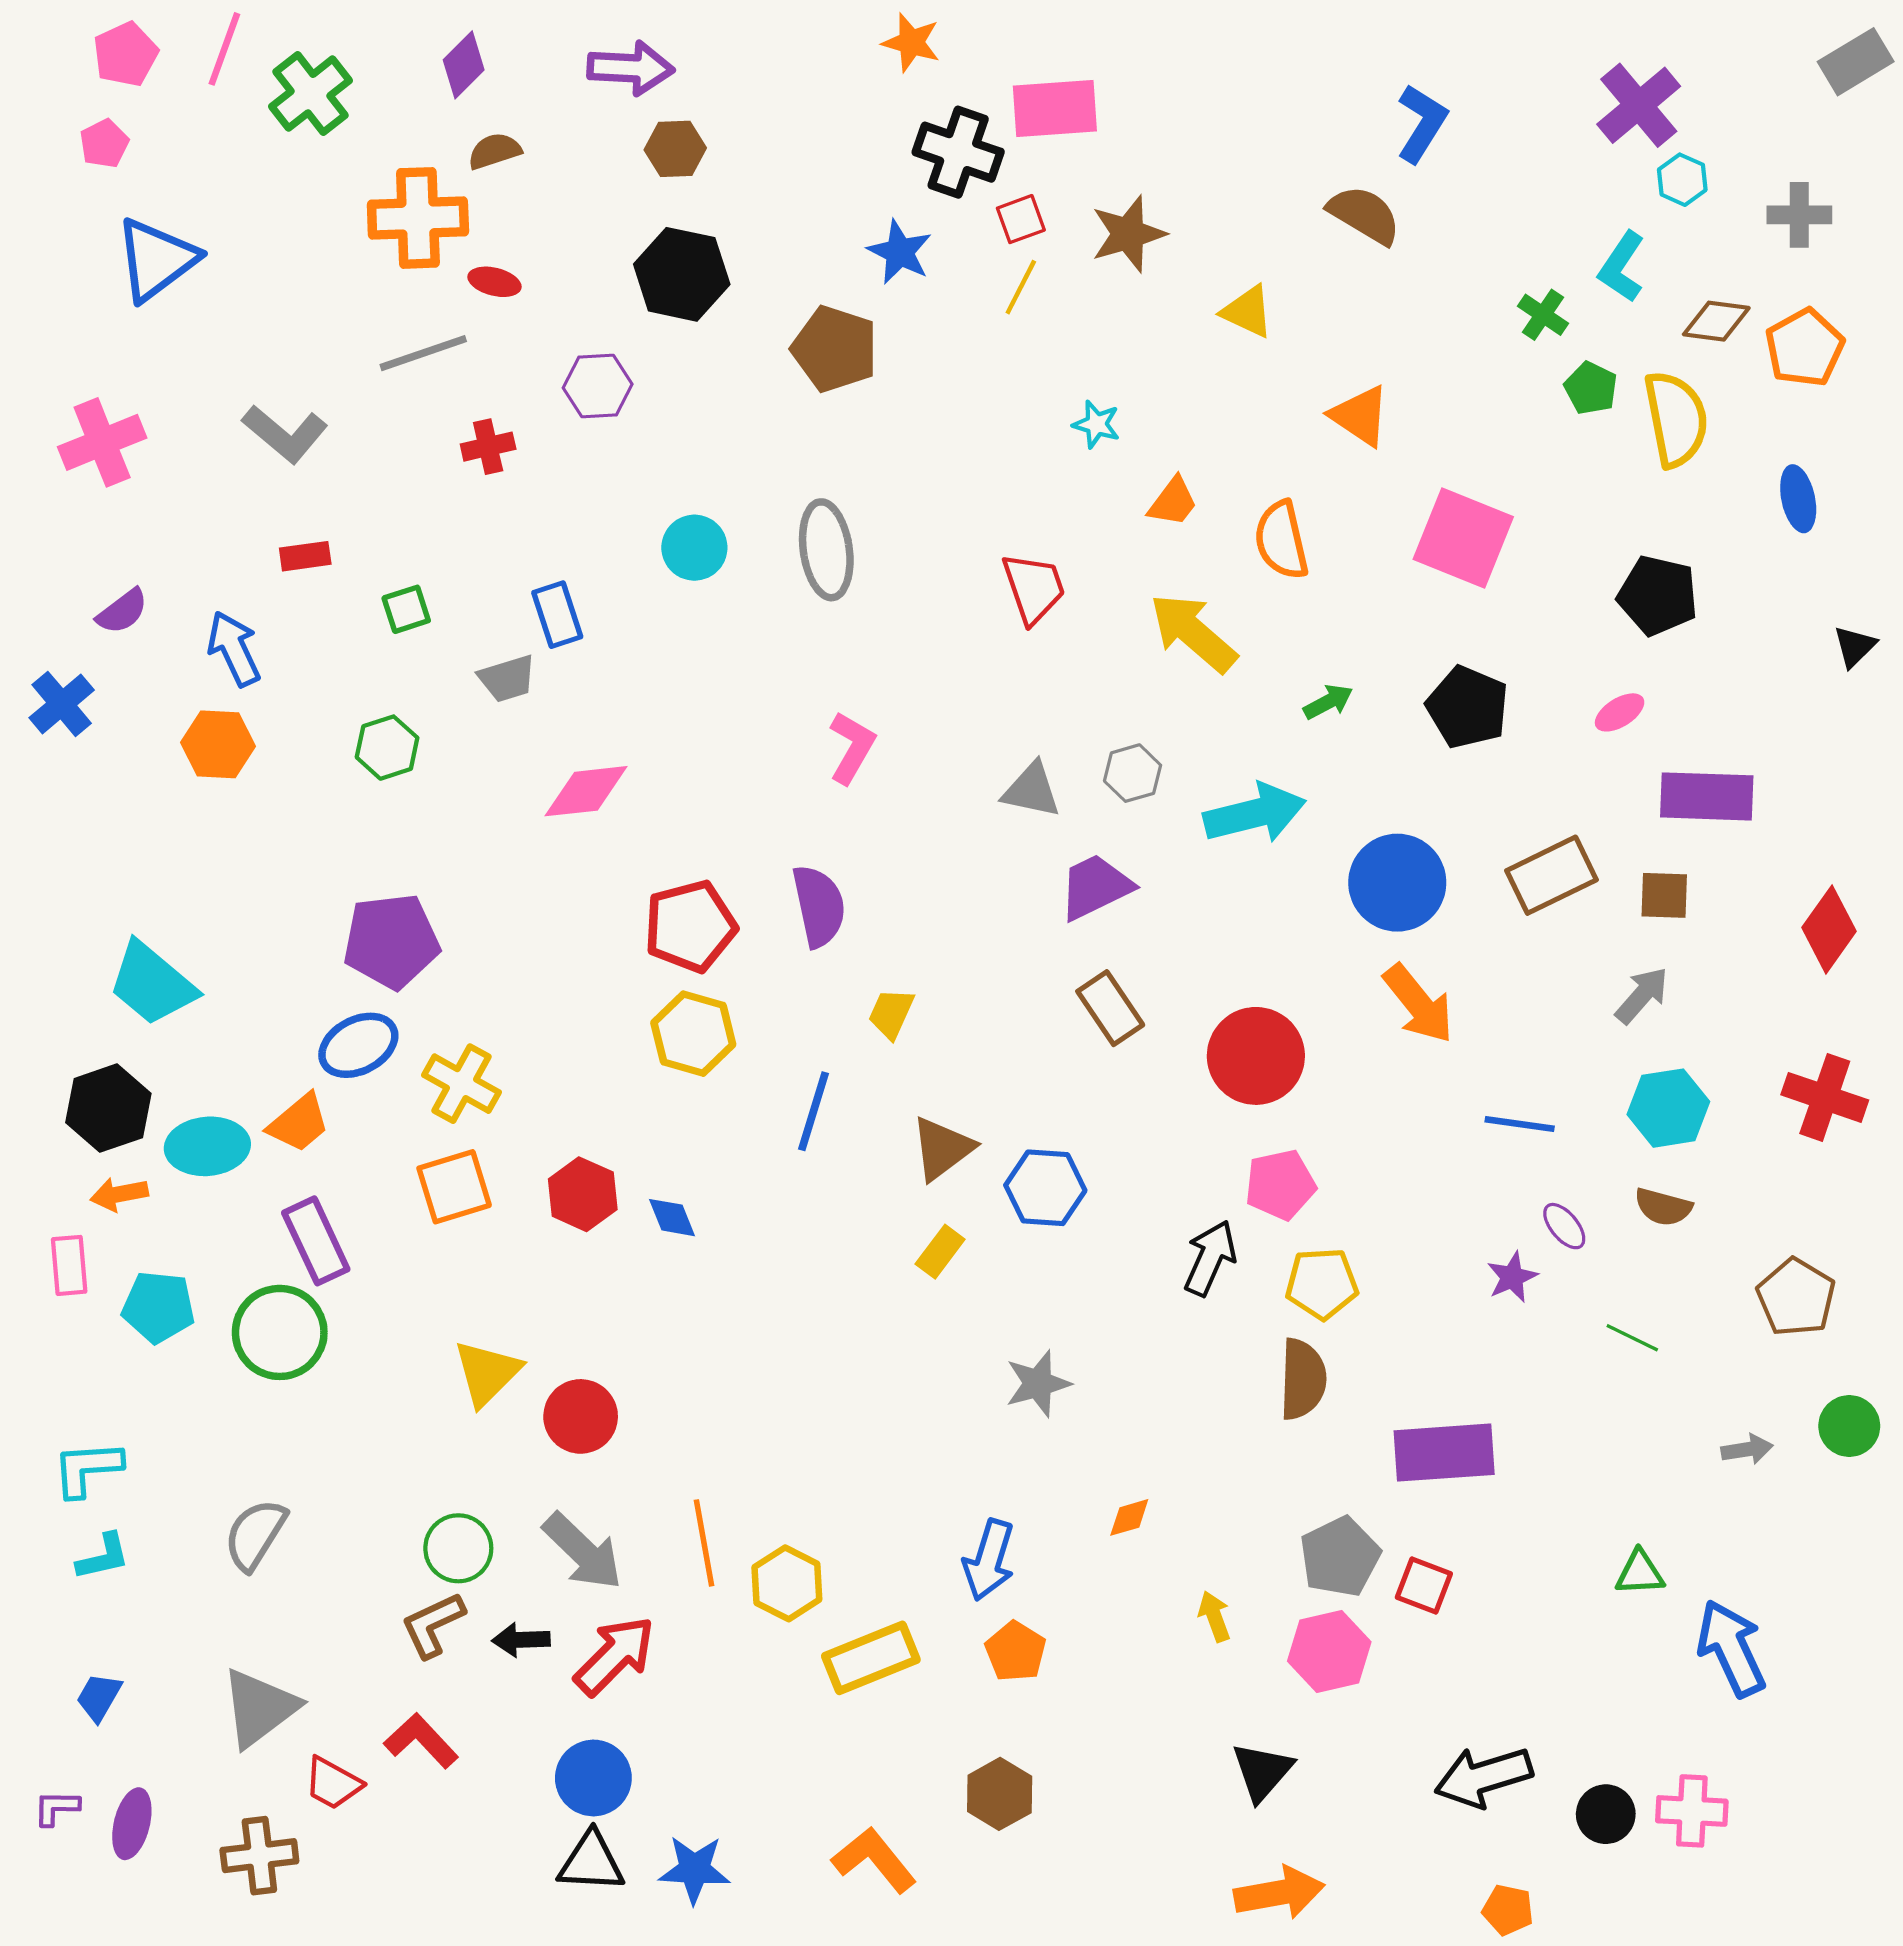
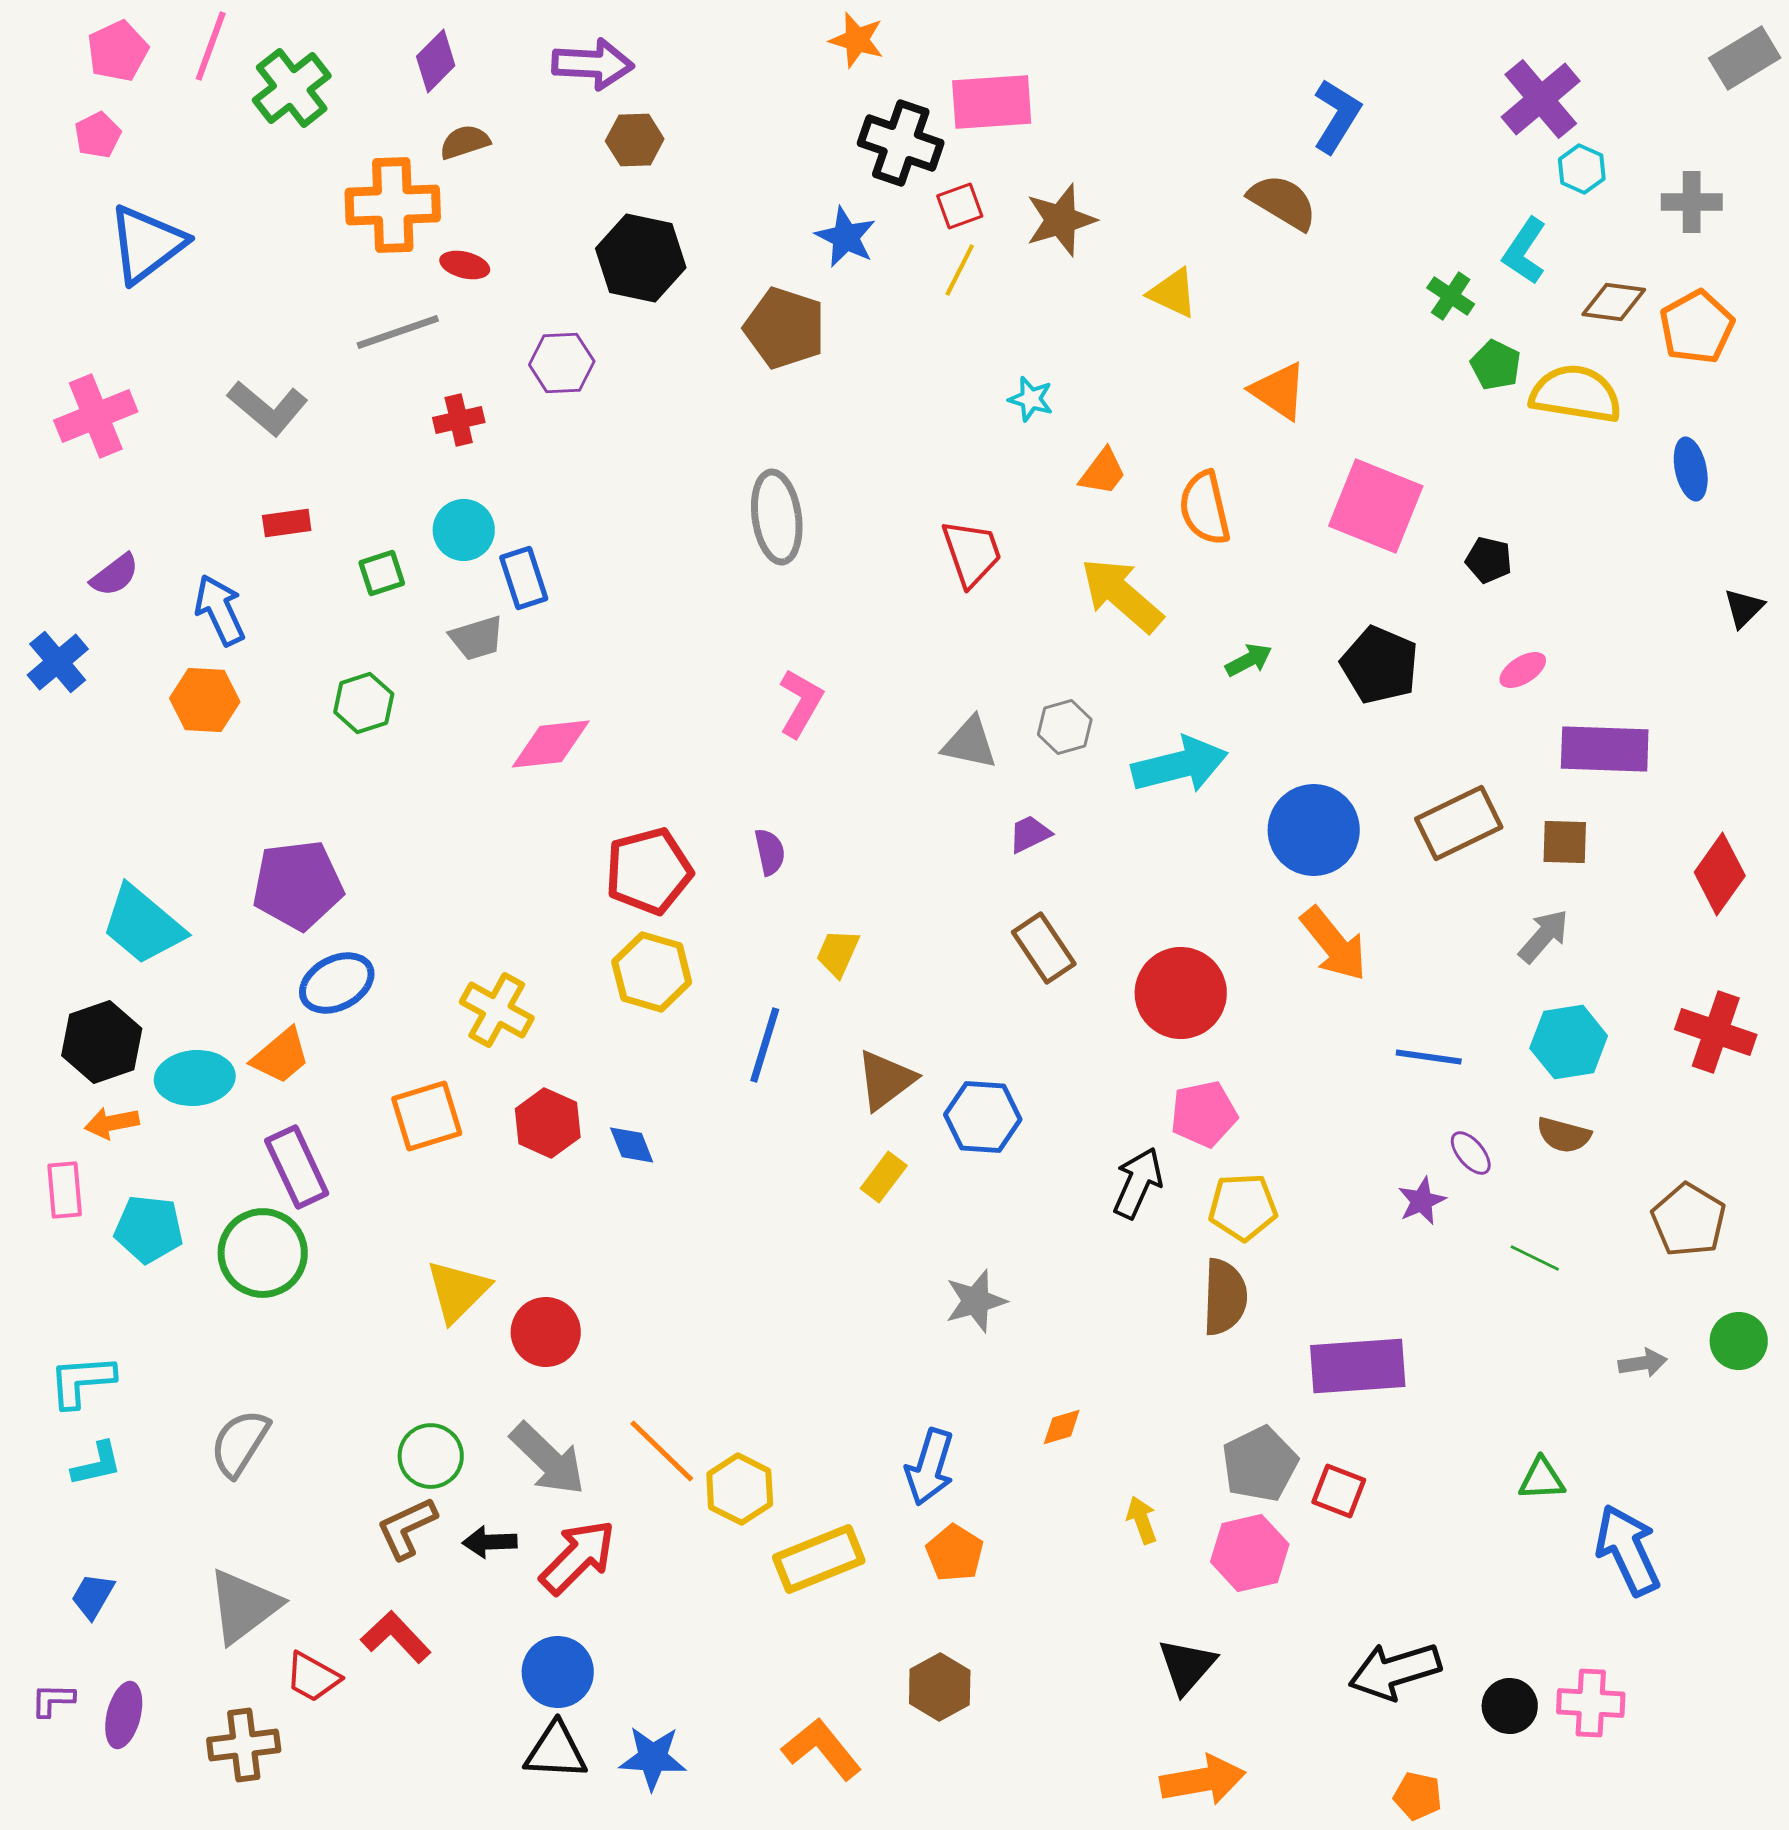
yellow semicircle: (1676, 419) -> (1576, 394), turned -70
cyan circle: (694, 548) -> (464, 530), moved
black pentagon: (1658, 595) -> (1489, 560), moved, size x0.6
purple trapezoid: (1095, 887) -> (1030, 834), size x0.6
purple semicircle: (819, 906) -> (770, 852), size x0.6
purple pentagon: (391, 941) -> (298, 885), moved
yellow cross: (462, 1084) -> (497, 1010), moved
orange line: (704, 1543) -> (662, 1451), turned -36

